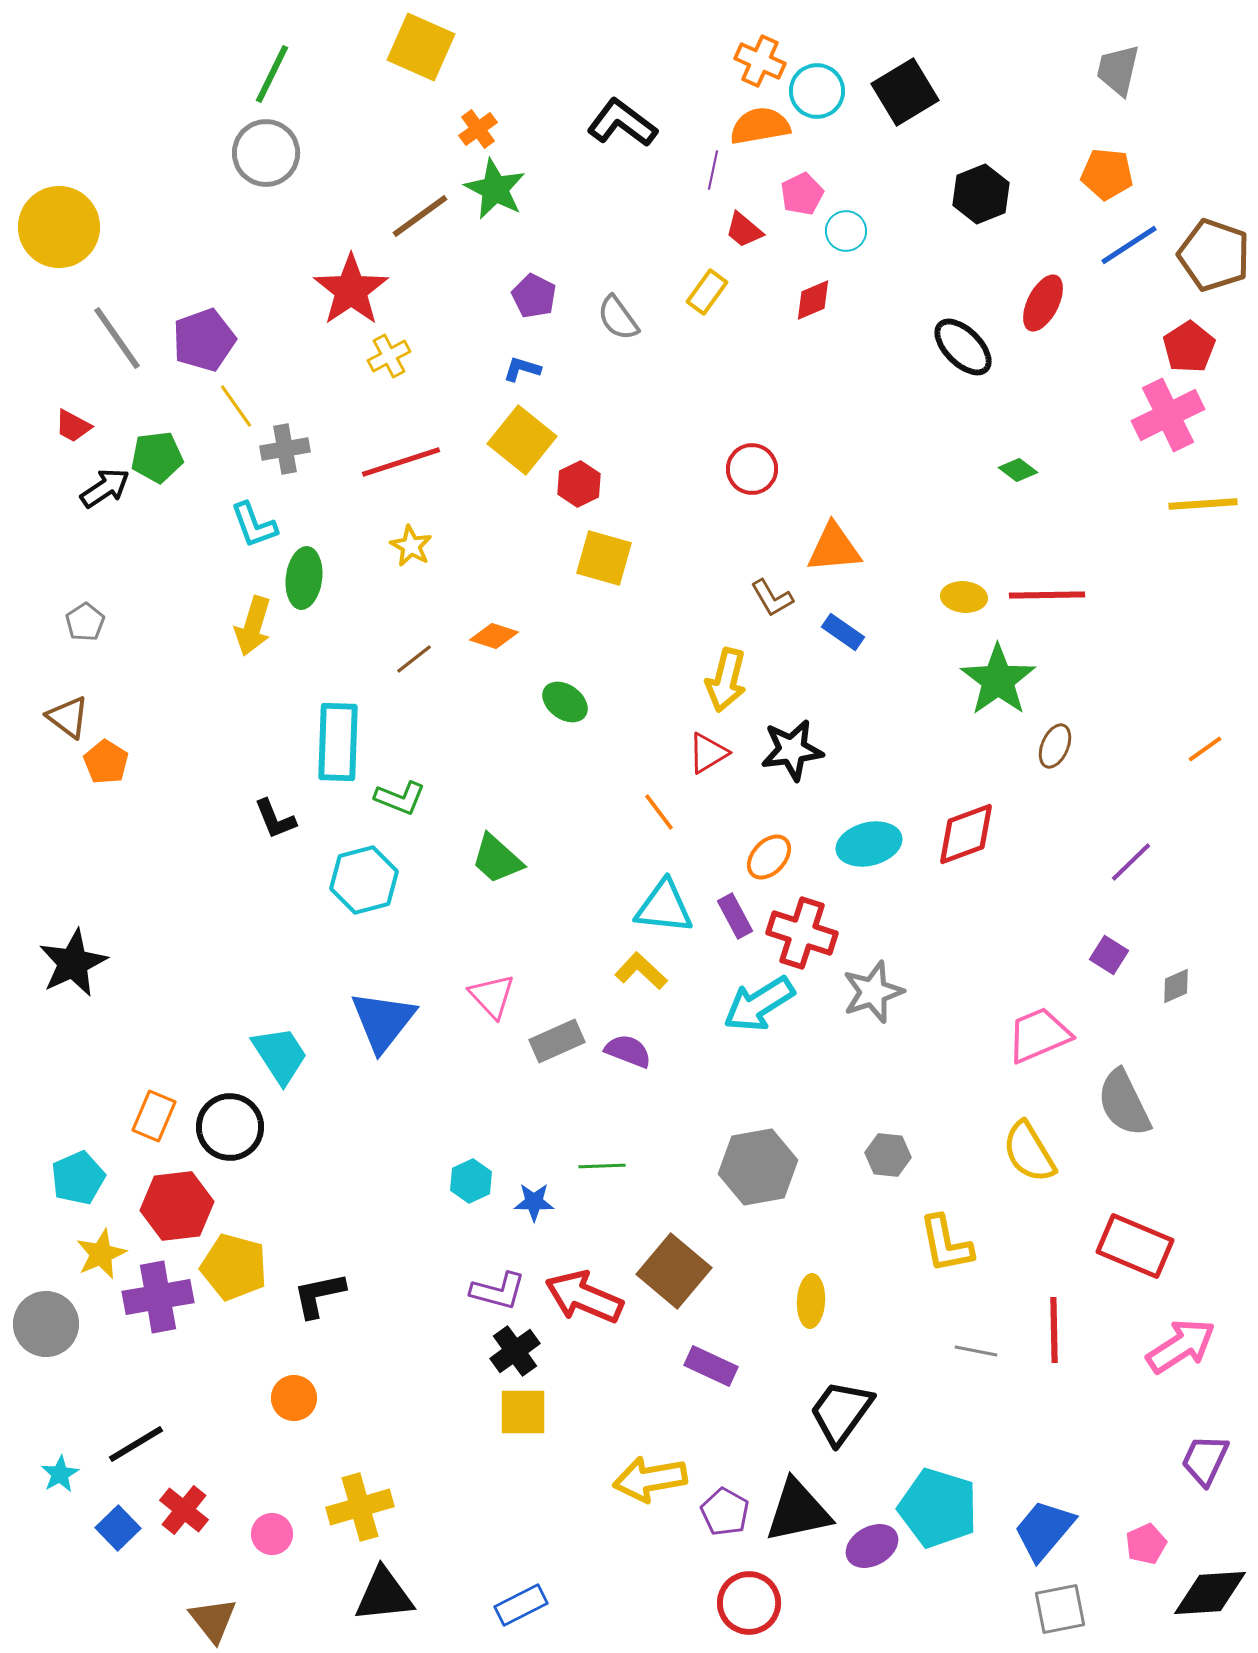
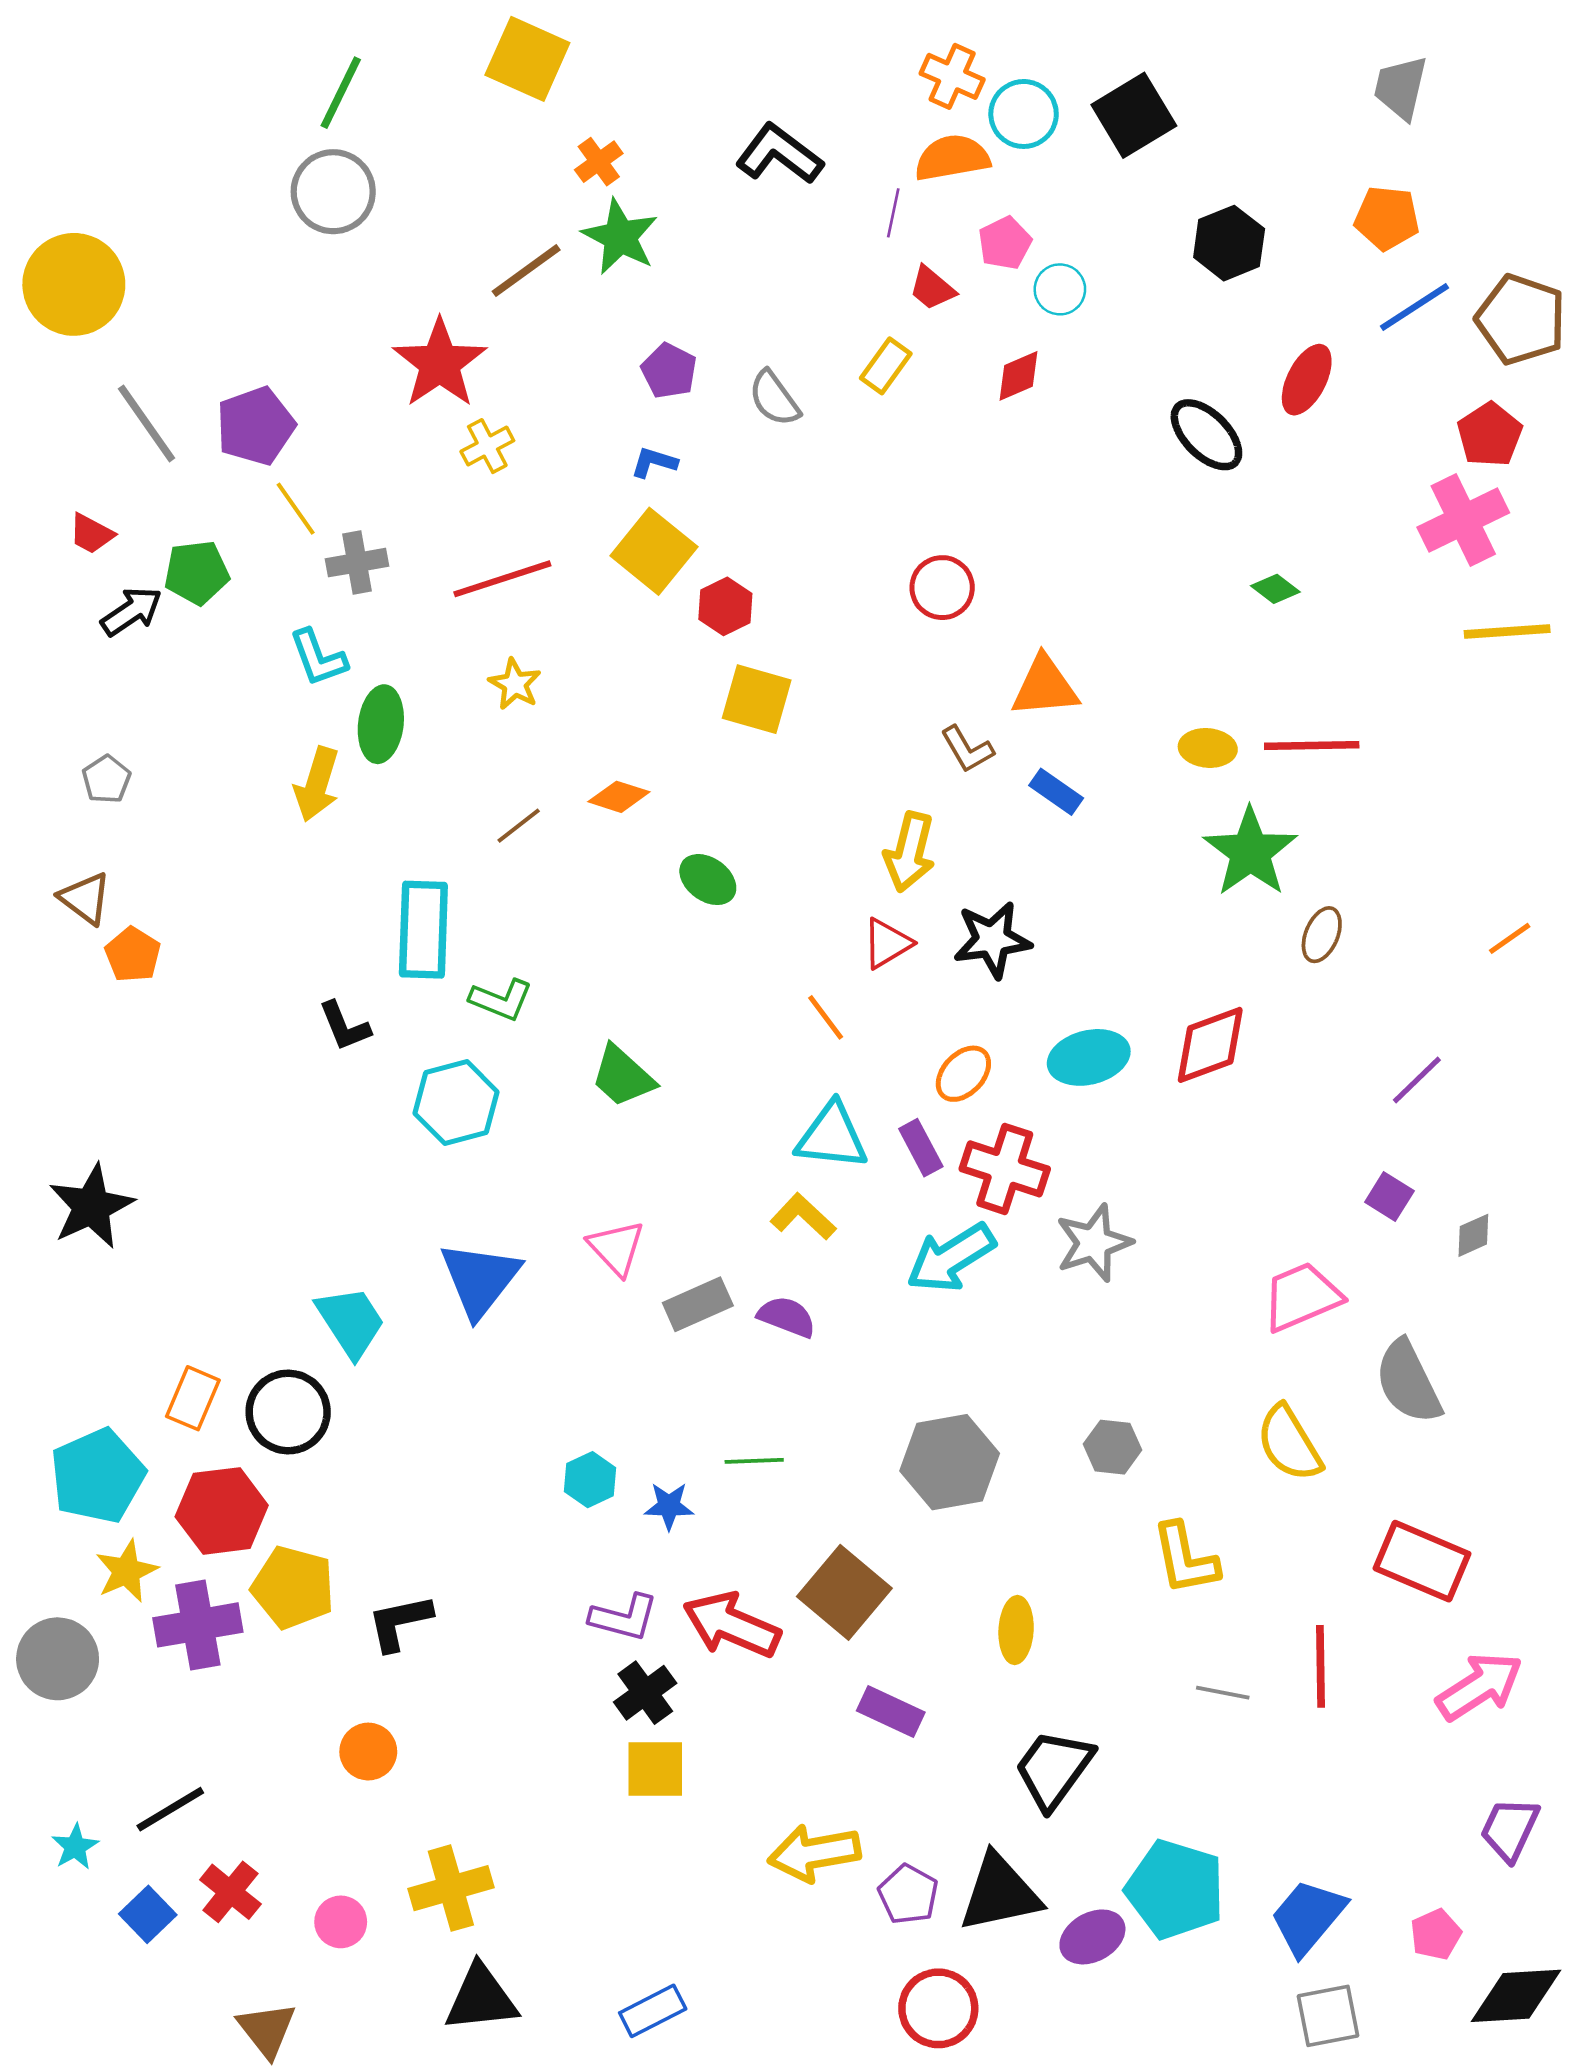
cyan pentagon: (78, 1178) -> (98, 1476), size x1.4

